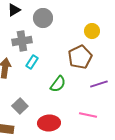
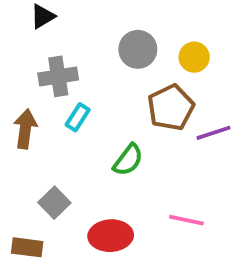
gray circle: (43, 18) -> (138, 49), moved
purple line: (99, 84) -> (213, 133), moved

